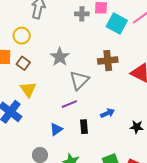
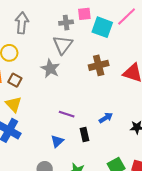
gray triangle: (79, 80) -> (63, 45), moved
yellow triangle: (28, 89) -> (13, 104), moved
purple line: (69, 104) -> (67, 114), turned 49

